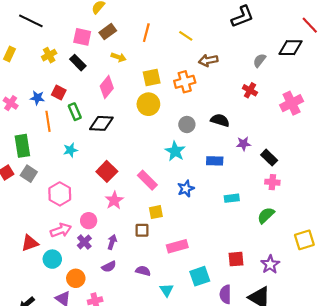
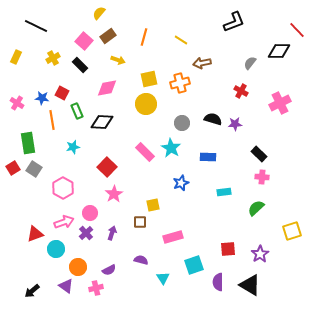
pink square: (82, 37) -> (84, 41), turned 30
pink diamond: (107, 87) -> (107, 88), turned 40
purple star: (243, 144) -> (235, 124), moved
pink rectangle: (147, 180) -> (145, 152), moved
purple semicircle: (109, 267) -> (109, 270), moved

